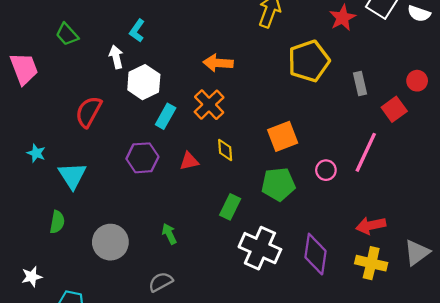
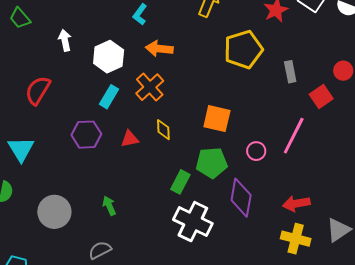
cyan L-shape: (137, 31) -> (140, 14), moved
white hexagon: (144, 82) -> (109, 57), moved
orange square: (283, 136) -> (217, 119), turned 32
green rectangle: (230, 207) -> (180, 182), moved
purple diamond: (315, 254) -> (241, 198), moved

